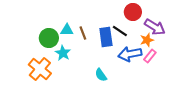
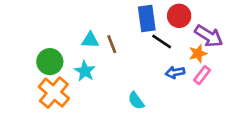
blue rectangle: (106, 37) -> (147, 19), moved
green circle: (49, 38) -> (50, 62), moved
blue arrow: (130, 54) -> (175, 72), size x0.6

